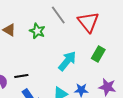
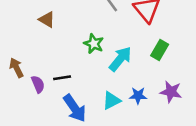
green star: (37, 31) -> (94, 44), moved

